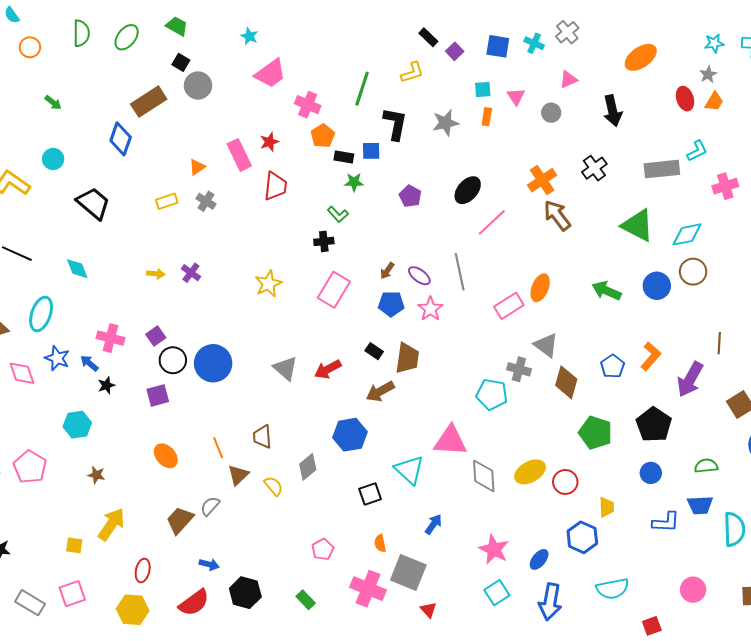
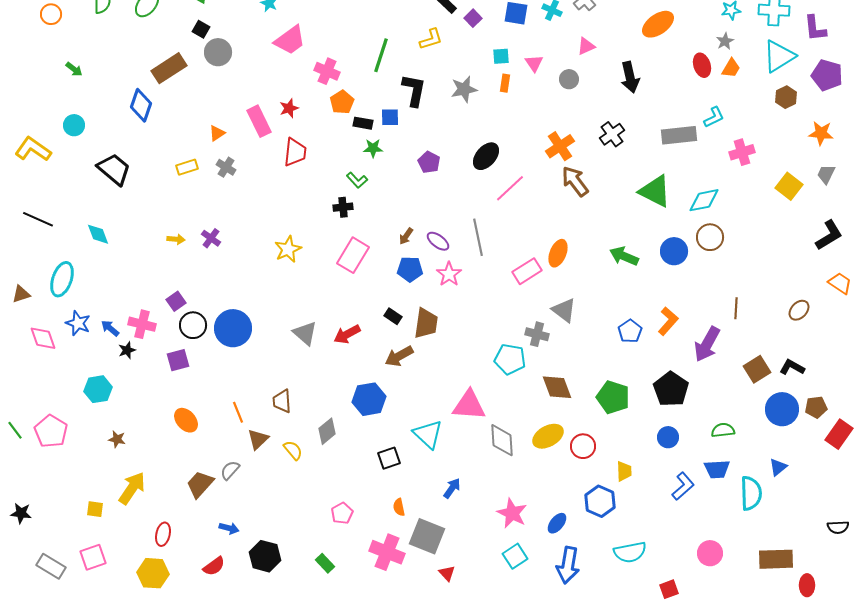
pink cross: (110, 338) -> (142, 324), moved
brown diamond: (566, 382) -> (557, 387), moved, turned -36
blue L-shape: (666, 522) -> (683, 486), turned -44
red semicircle: (194, 603) -> (214, 566), size x0.7

